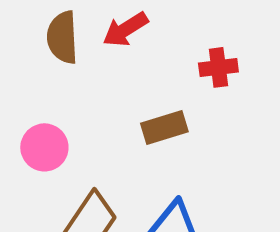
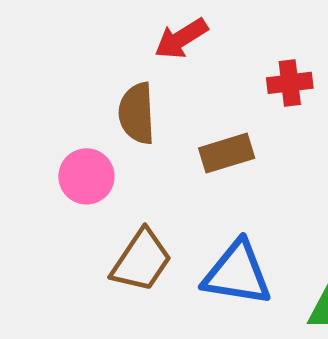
brown semicircle: (62, 37) -> (137, 113), moved

